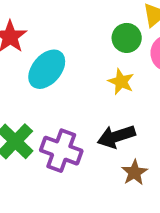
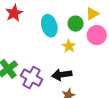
cyan ellipse: (47, 69) -> (49, 26), moved, turned -65

